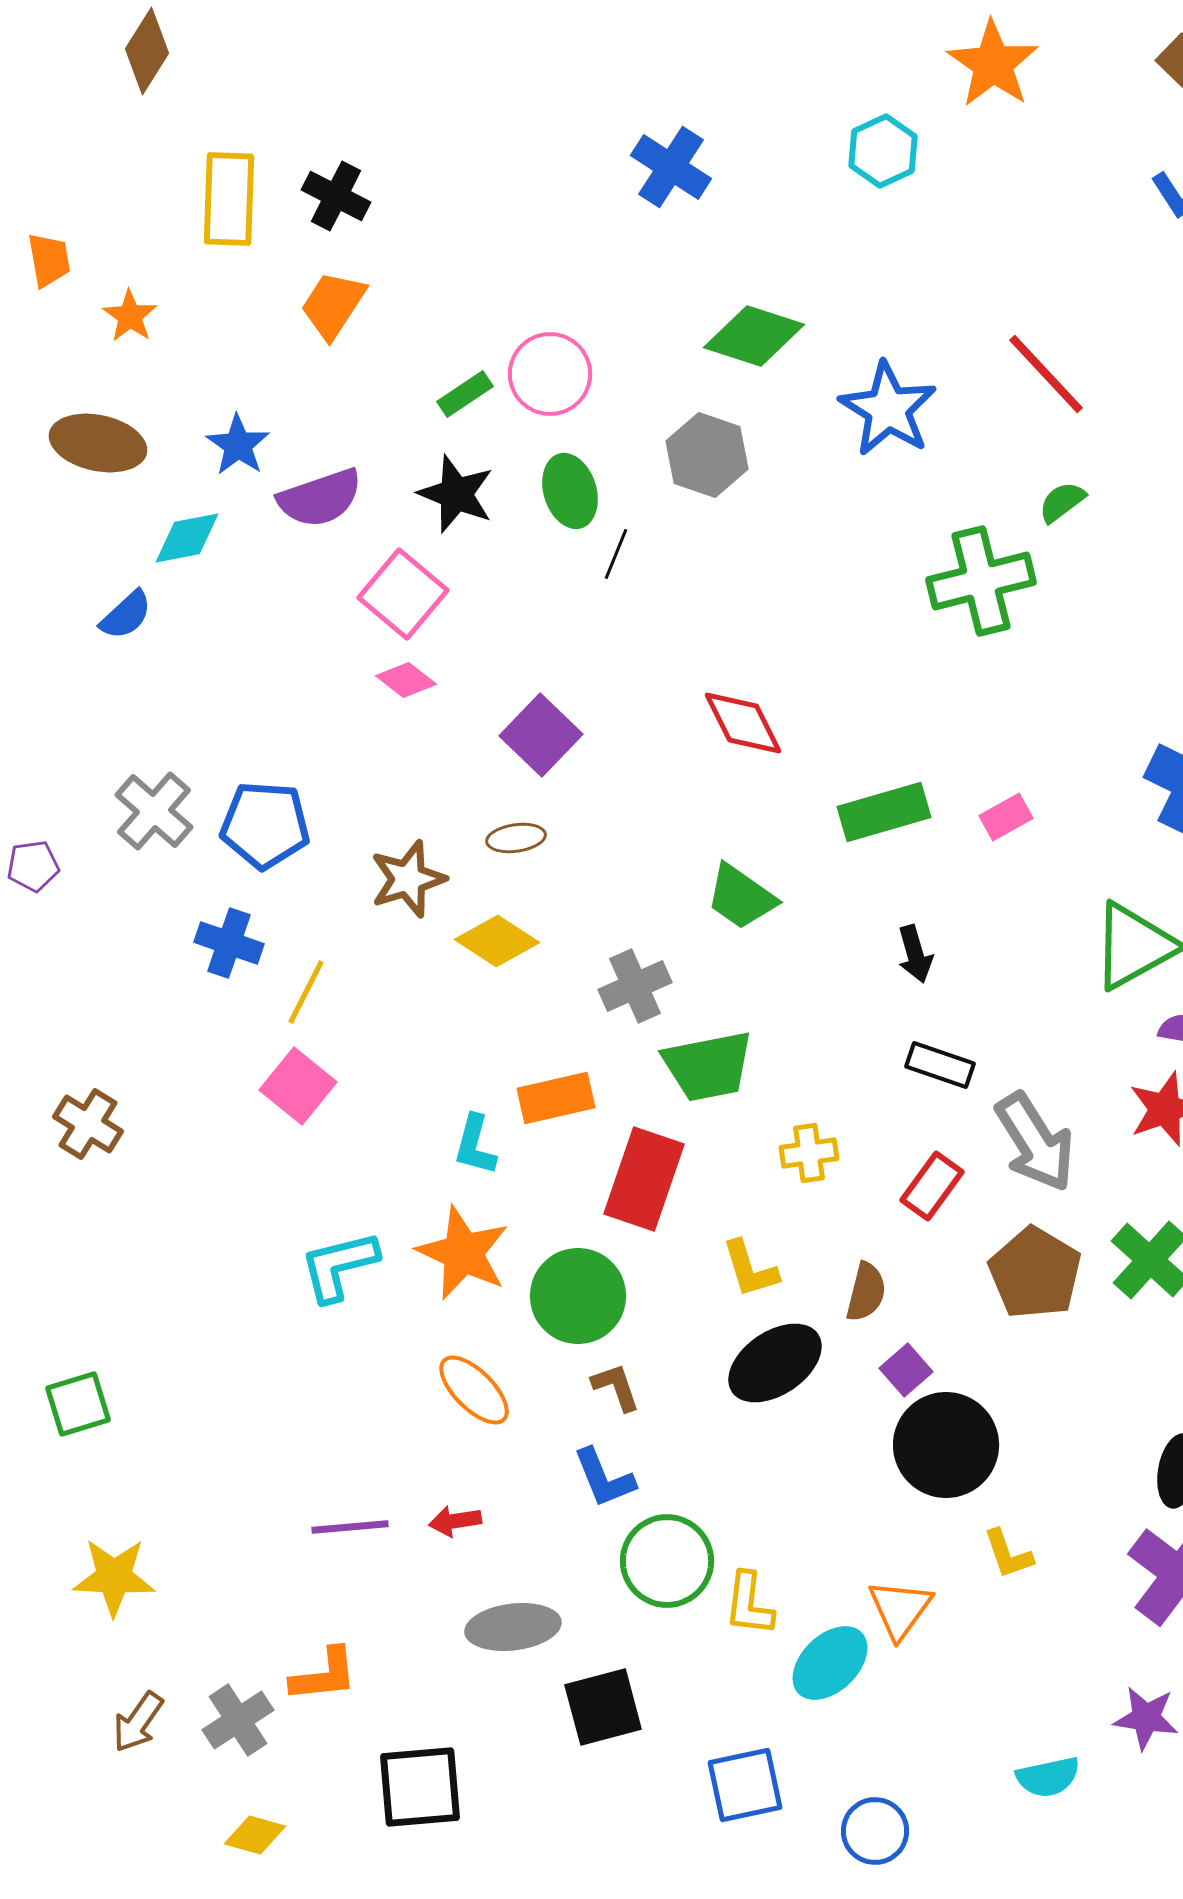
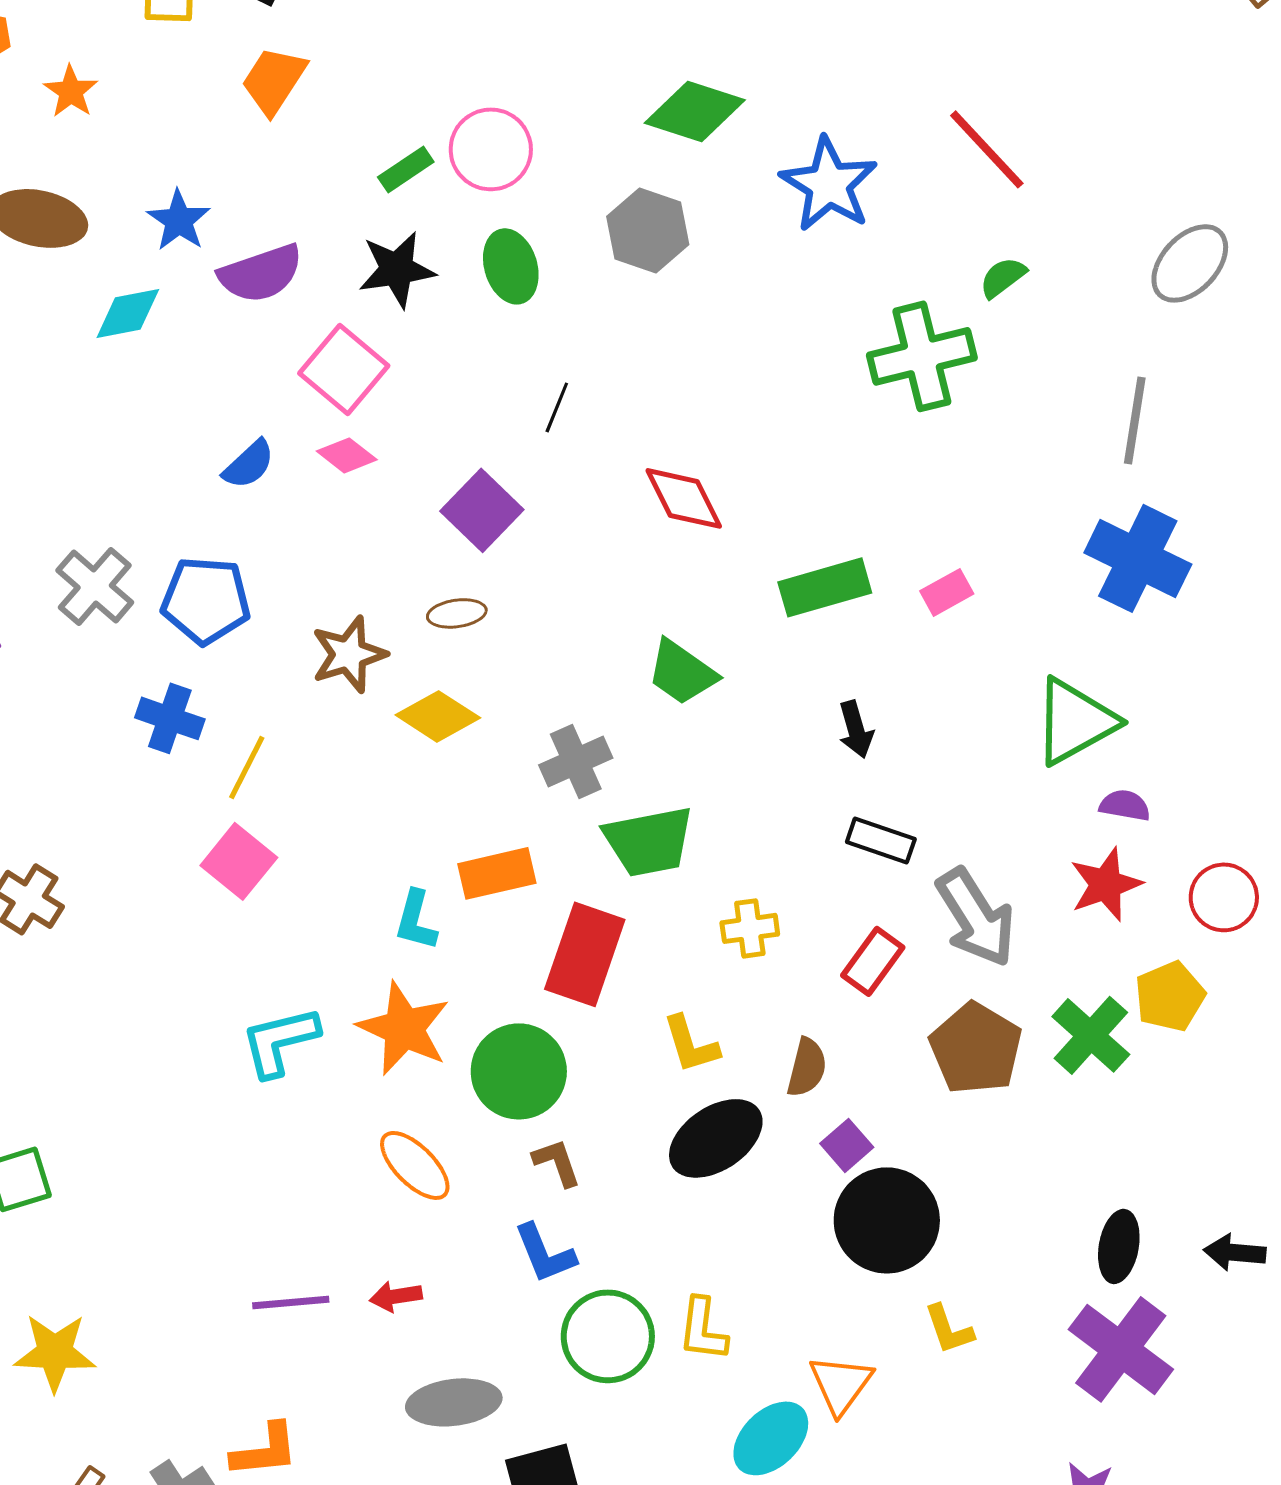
black star: (456, 494) -> (397, 269), turned -30
black line: (616, 554) -> (557, 407), moved
blue semicircle: (126, 615) -> (249, 464), moved
yellow L-shape: (749, 1604) -> (703, 1329), moved

